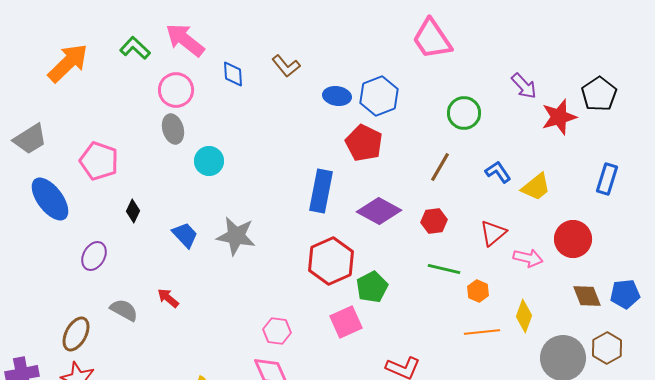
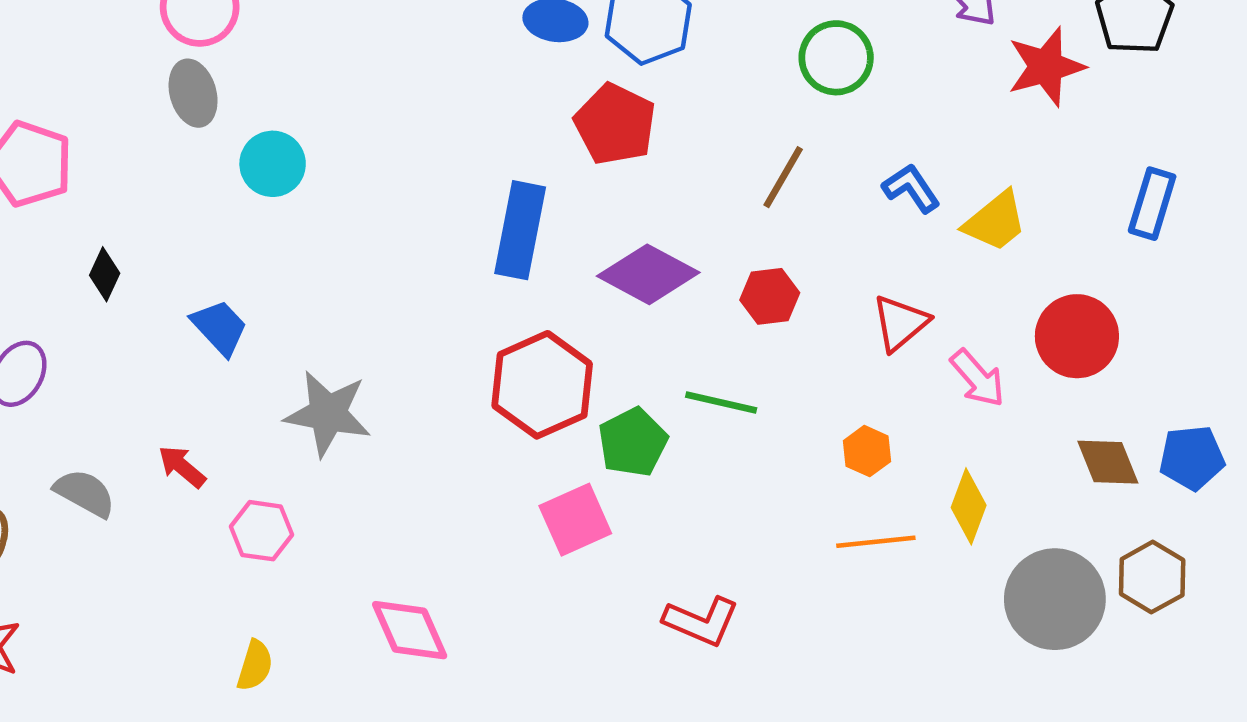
gray star: (236, 236) -> (328, 414), moved
pink arrow: (528, 258) -> (978, 378), turned 36
green line: (444, 269) -> (721, 403), moved
pink hexagon: (277, 331) -> (262, 531), moved

